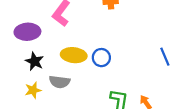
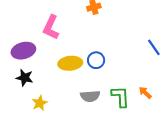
black star: (35, 61) -> (25, 78), moved
gray semicircle: (60, 82) -> (90, 96), moved

